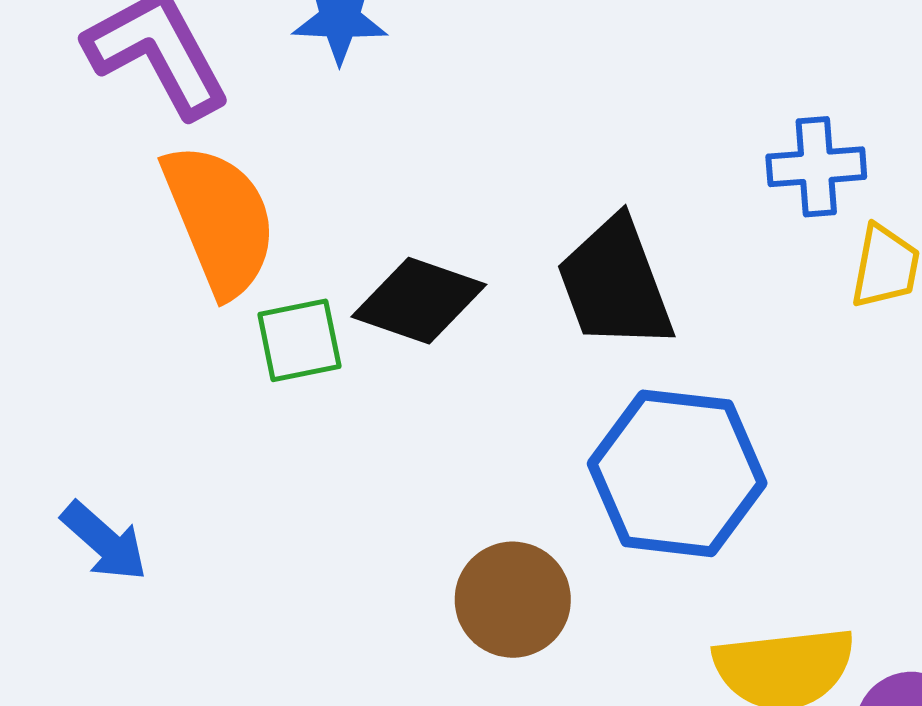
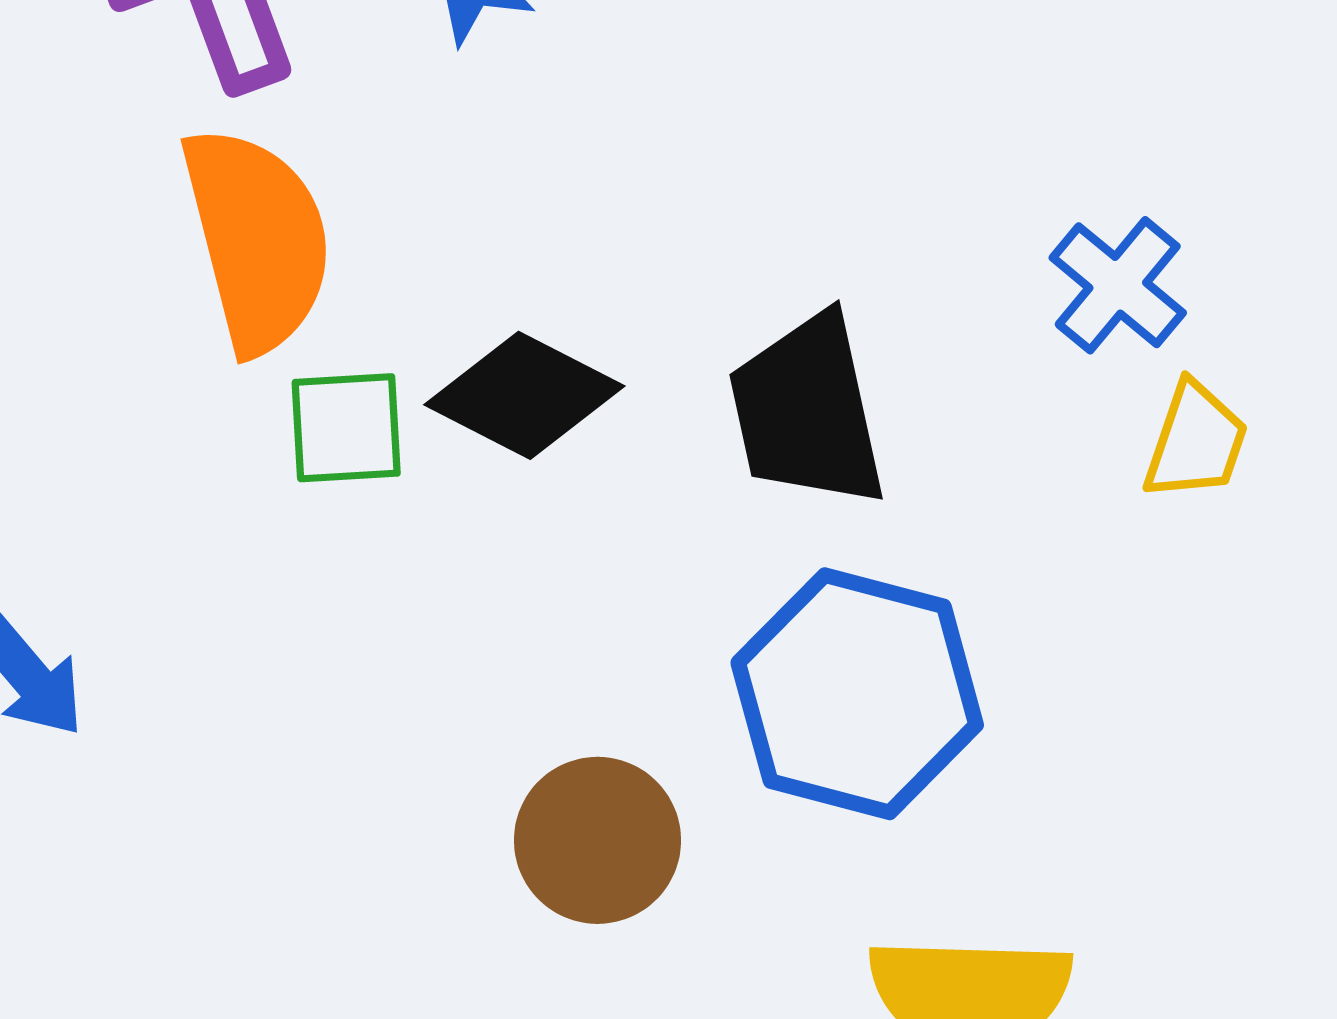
blue cross: (816, 167) -> (1118, 285), turned 36

